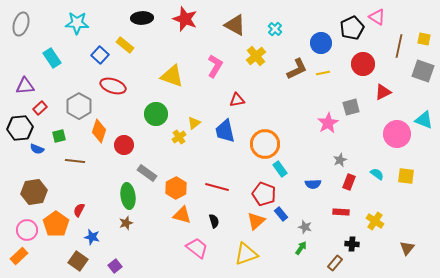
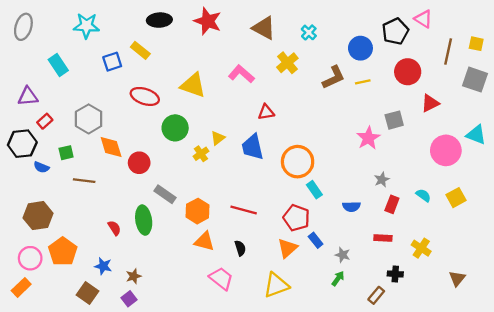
blue square: (100, 55) -> (112, 62), turned 30
pink L-shape: (215, 66) -> (241, 74), turned -80
red ellipse: (113, 86) -> (145, 96), moved
orange diamond: (99, 131) -> (111, 147), turned -35
yellow square: (406, 176) -> (456, 198), turned -36
red semicircle: (79, 210) -> (114, 228), moved, turned 120
brown star: (126, 223) -> (134, 276), moved

